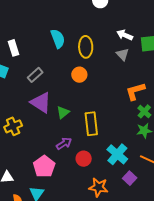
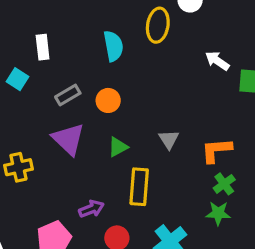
yellow ellipse: (86, 47) -> (158, 25), moved
gray triangle: (123, 54) -> (169, 139), moved
orange circle: (79, 75) -> (108, 100), moved
green triangle: (63, 112) -> (118, 147), moved

